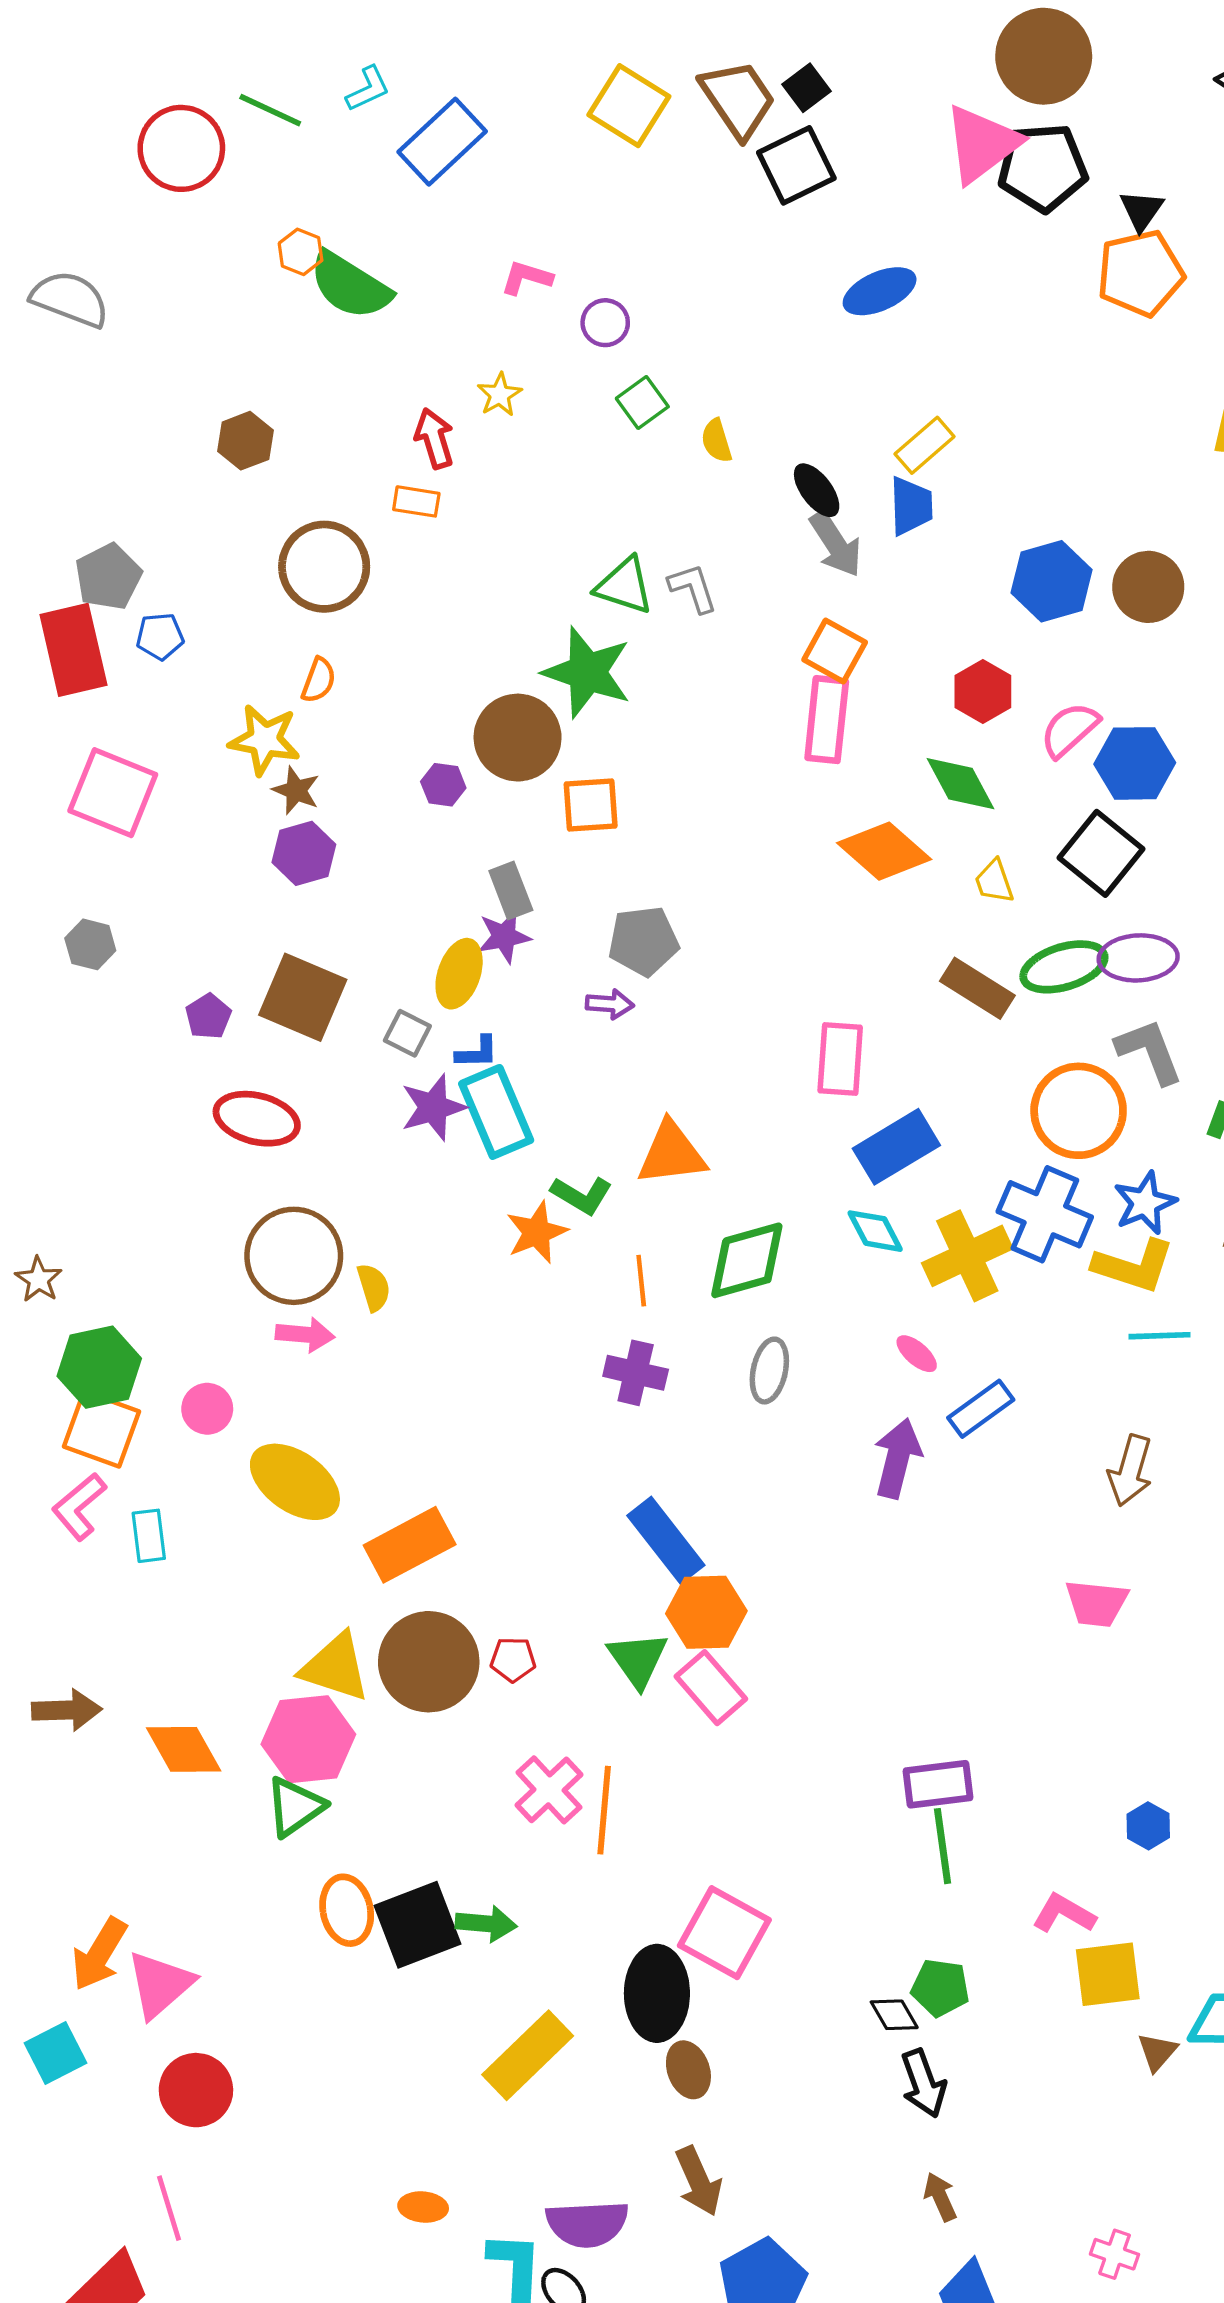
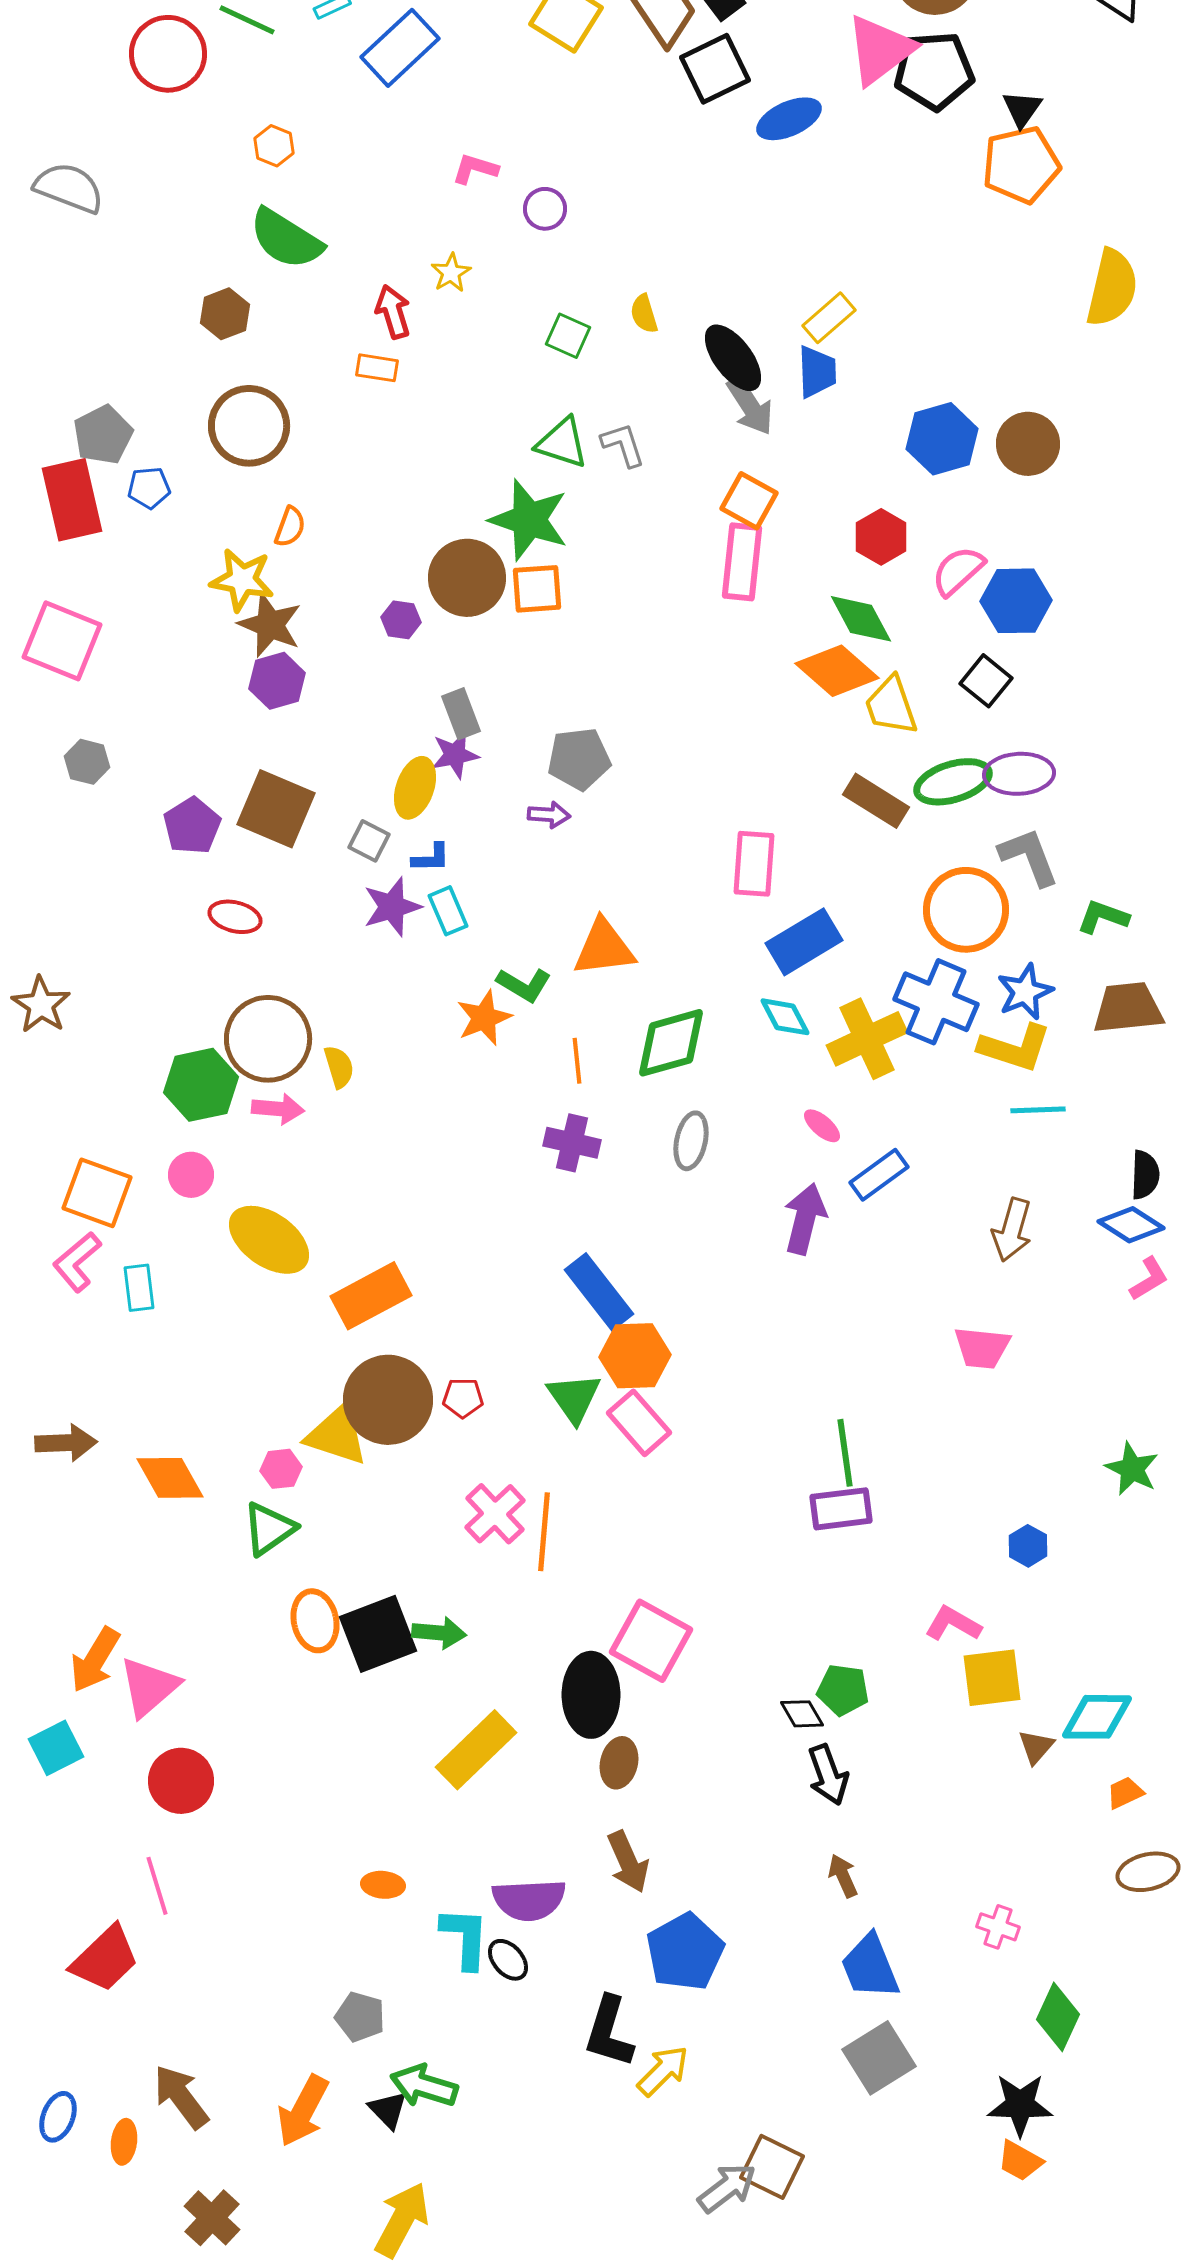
green semicircle: (350, 286) -> (286, 239), moved
blue ellipse: (880, 291) -> (789, 119), moved
green square: (642, 403) -> (568, 336), moved, turned -30
black ellipse: (817, 490) -> (733, 358), size x1.4
brown circle: (324, 567) -> (249, 426), moved
brown star: (296, 790) -> (270, 625), size x1.5
pink square: (113, 793) -> (62, 641), moved
orange square: (591, 805) -> (537, 589), moved
orange diamond: (884, 851) -> (837, 671), moved
black square: (1101, 853) -> (986, 681), size x0.7
yellow trapezoid: (994, 881) -> (891, 706), size x1.5
purple pentagon: (208, 1016) -> (192, 826), size x1.4
cyan rectangle: (496, 1112) -> (448, 911), size x0.6
red ellipse: (257, 1119) -> (235, 917), size x0.7
brown star: (39, 1279) -> (41, 1005), moved, size x1.4
green hexagon: (99, 1367) -> (201, 1085), moved
yellow triangle: (335, 1667) -> (337, 1435), moved
pink hexagon: (308, 1739) -> (281, 1469), size x0.5
green line: (943, 1846) -> (845, 1453), moved
brown ellipse: (688, 2070) -> (619, 1763), turned 33

